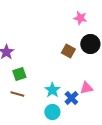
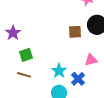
brown square: (68, 51) -> (75, 32), turned -32
pink triangle: (86, 88) -> (91, 60), moved

